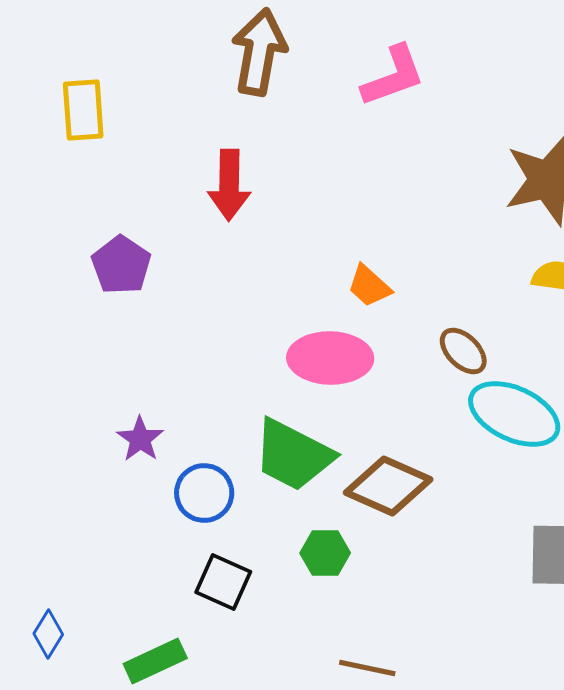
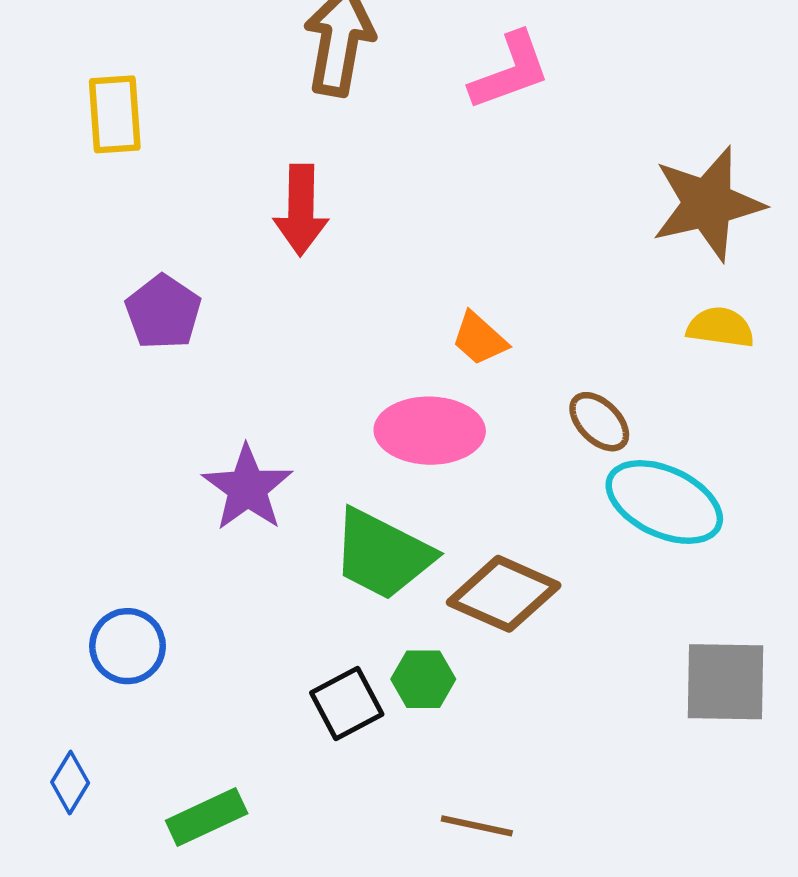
purple star: (140, 439) -> (247, 488), moved, size x1.5
blue circle: (204, 493) -> (128, 646), moved
black square: (223, 582) -> (347, 703), moved, turned 38

